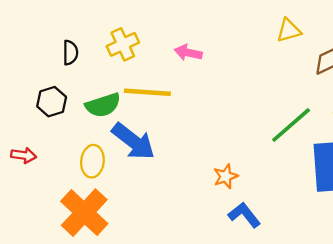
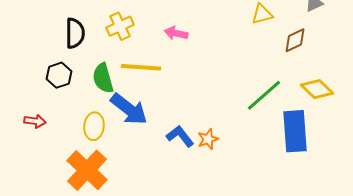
black semicircle: (70, 53) -> (75, 33), size x1.4
green semicircle: (103, 105) -> (103, 78), turned 92
blue L-shape: (244, 215) -> (180, 136), moved

